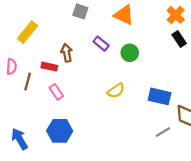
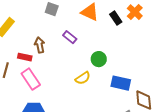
black rectangle: (179, 39) -> (116, 18), moved
green circle: (130, 53) -> (99, 59), moved
pink rectangle: (56, 92) -> (31, 79), size x1.5

